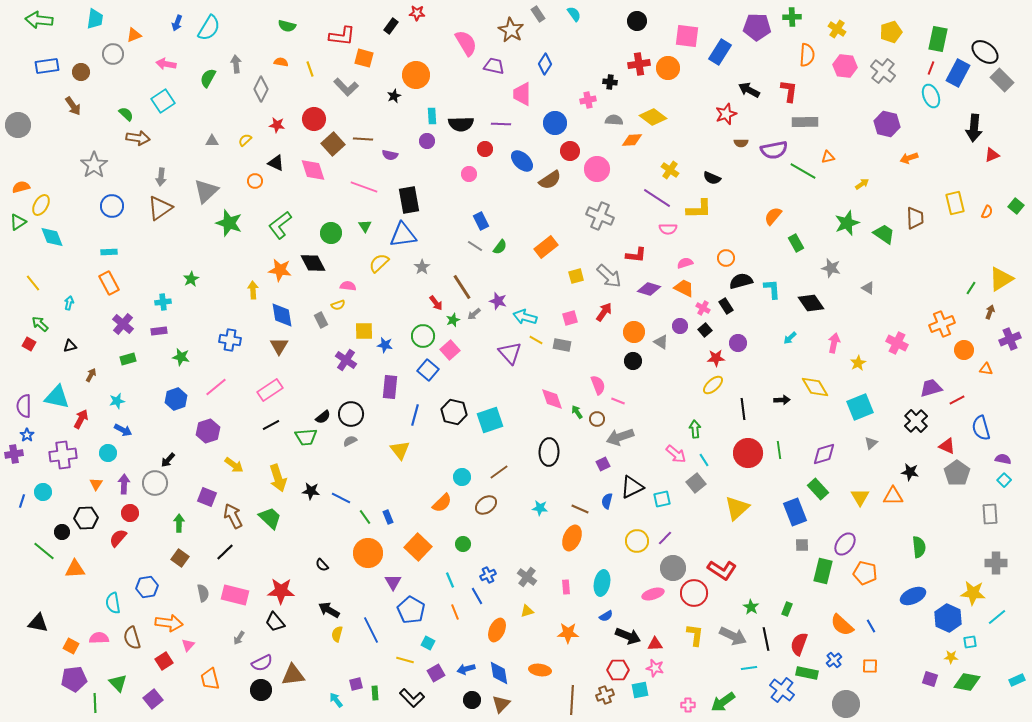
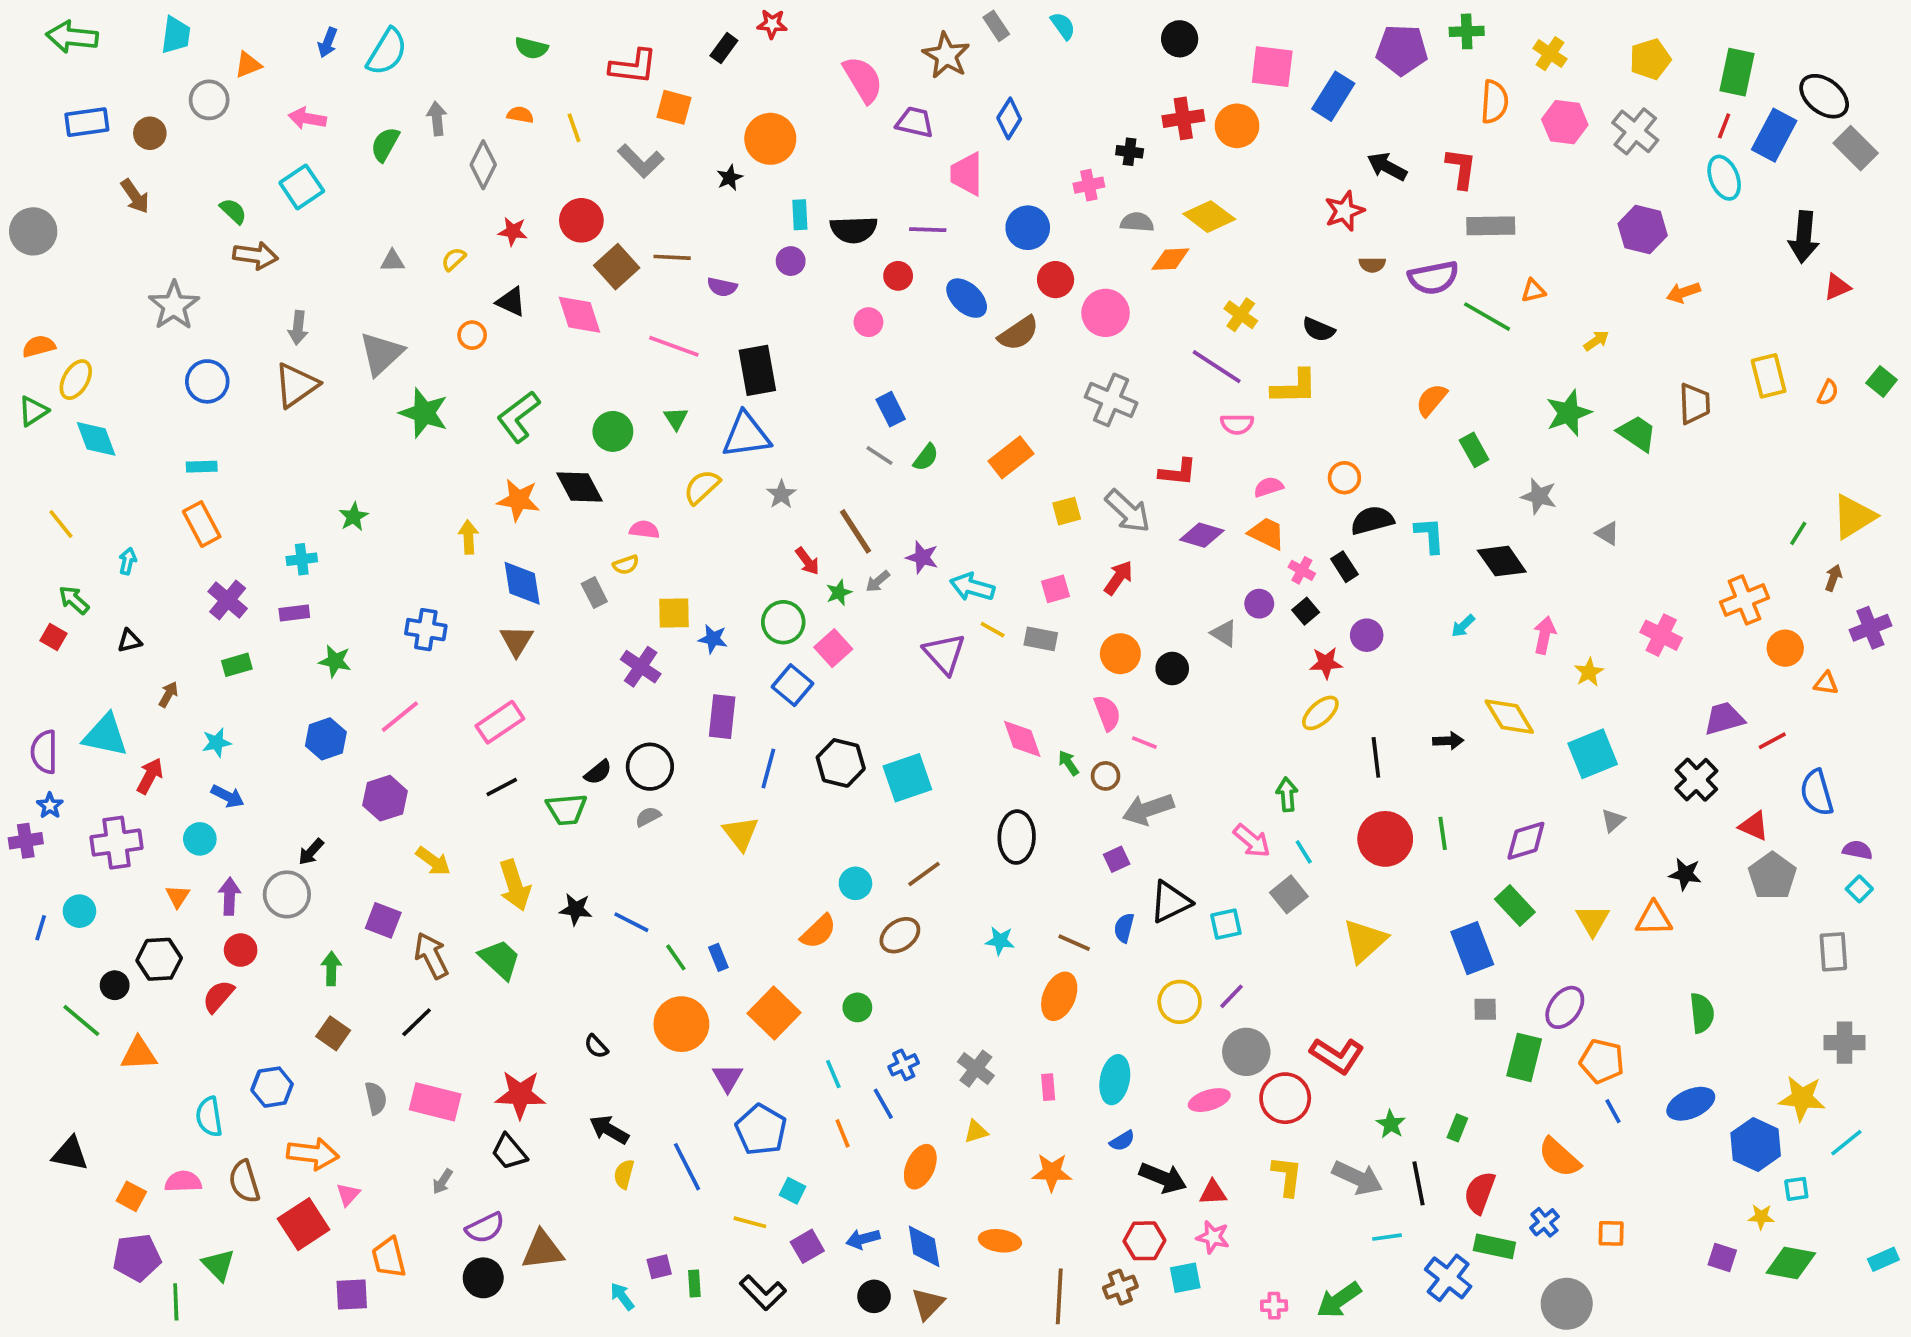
orange circle: (634, 332) -> (1120, 654), moved
blue line: (871, 626) -> (1613, 1111), moved
red square: (164, 661) -> (304, 1224), size x1.5
purple square: (153, 699) -> (352, 1295), moved, turned 36

